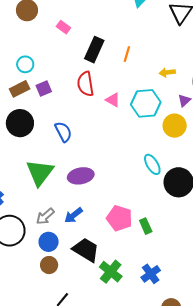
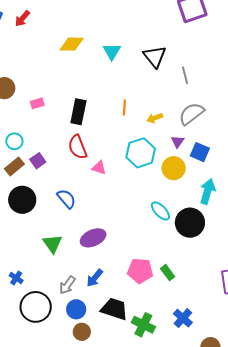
pink rectangle: (63, 27) -> (37, 103), moved, turned -40
orange line: (127, 54) -> (124, 107), moved
pink triangle: (113, 100) -> (99, 168), moved
green triangle: (40, 173) -> (52, 244), size x0.7

